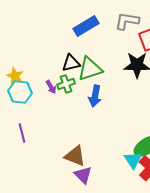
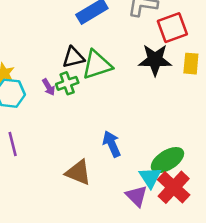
blue arrow: (95, 96) -> (112, 144), moved, turned 145
purple triangle: (83, 175) -> (136, 196), moved

